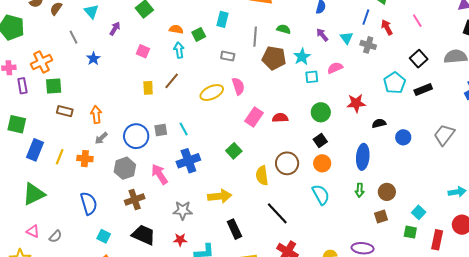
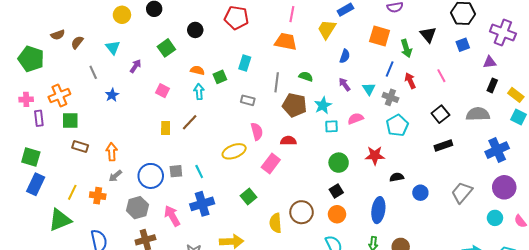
cyan pentagon: (395, 83) -> (397, 126), moved
yellow ellipse: (212, 93) -> (234, 151), moved
red semicircle: (280, 118) -> (288, 141), moved
blue rectangle: (35, 150) -> (36, 184), moved
green triangle: (34, 194) -> (60, 220), moved

